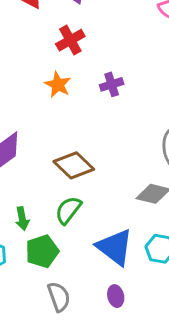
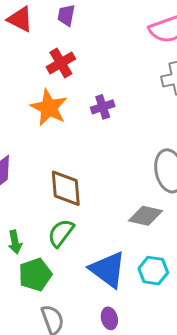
orange star: (58, 85) -> (49, 108), size x1.4
brown diamond: (74, 165) -> (66, 188), turned 42

